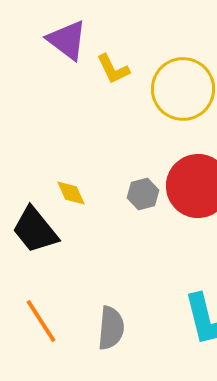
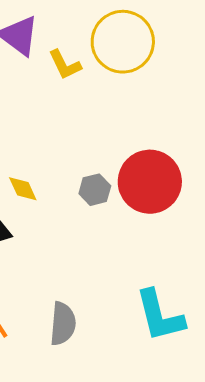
yellow circle: (183, 89) -> (123, 42), moved

